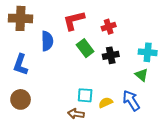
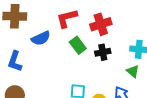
red cross: (109, 27) -> (101, 24), size x1.5
blue semicircle: (47, 41) -> (41, 38), turned 66

